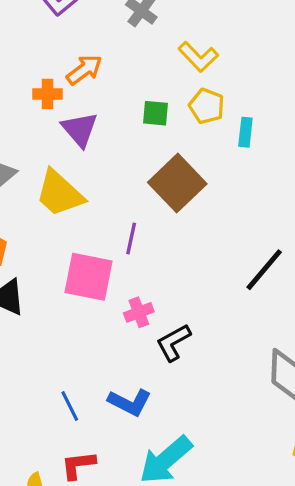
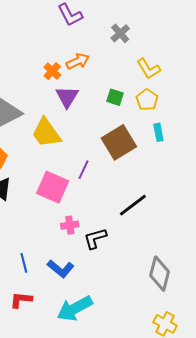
orange cross: (48, 94) -> (52, 71), turned 30
cyan rectangle: (245, 132) -> (158, 132), moved, turned -30
black line: (264, 270) -> (133, 205), moved
pink cross: (139, 312) -> (70, 225), moved

